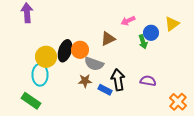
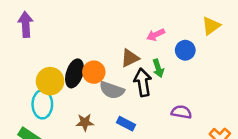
yellow triangle: (172, 24) -> (211, 26), moved
green arrow: (143, 42) -> (158, 68), moved
black arrow: (118, 80) -> (143, 82), moved
brown star: (85, 81) -> (85, 122), moved

